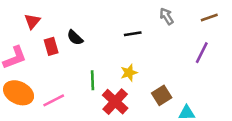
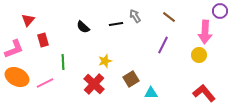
brown line: (209, 18) -> (169, 17), turned 56
black line: (133, 34) -> (116, 24), moved
black semicircle: (75, 38) -> (83, 27), moved
green line: (93, 80) -> (63, 62), moved

